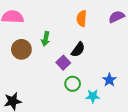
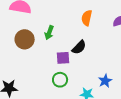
purple square: (63, 63) -> (63, 58), turned 32
green circle: (73, 84) -> (60, 80), moved

